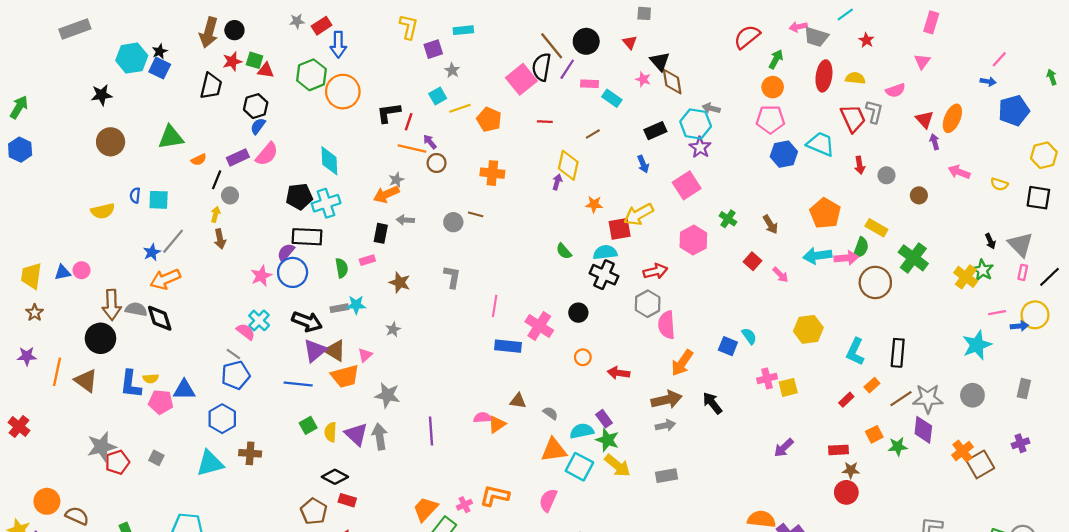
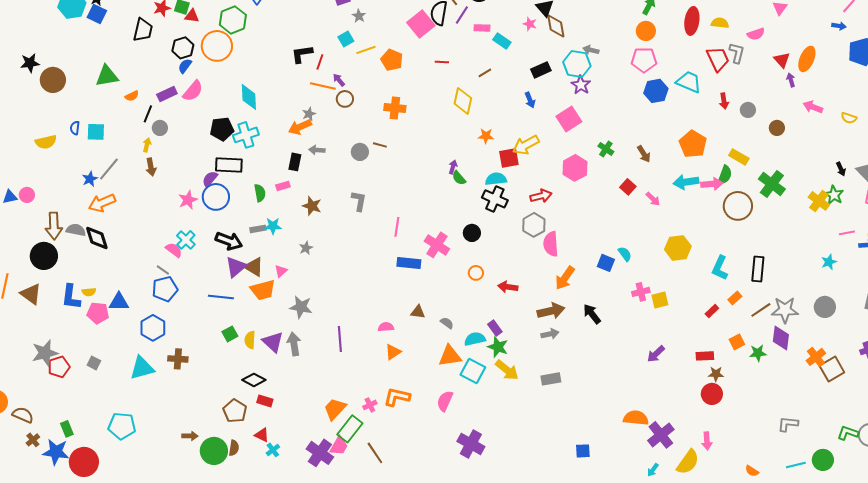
orange circle: (343, 92) -> (217, 46), moved
black star: (102, 95) -> (30, 63), moved
purple arrow: (557, 182) -> (453, 167), moved
cyan star: (977, 345) -> (829, 262), size x0.6
orange triangle: (497, 424) -> (393, 352), moved

